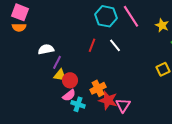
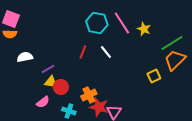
yellow star: (162, 25) -> (144, 29), moved
white semicircle: (46, 49) -> (25, 57), moved
purple line: (57, 62) -> (48, 69), turned 32
pink semicircle: (69, 95) -> (43, 102), moved

